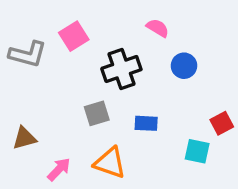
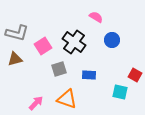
pink square: (74, 36) -> (43, 46), moved
black cross: (121, 69) -> (74, 42), turned -35
red square: (222, 123) -> (135, 75), turned -32
brown triangle: (24, 138) -> (15, 59), moved

